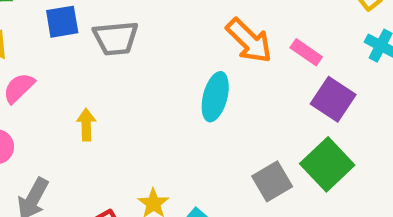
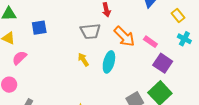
gray trapezoid: (116, 38) -> (90, 31), moved
yellow arrow: (86, 125) -> (83, 60), moved, turned -32

